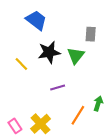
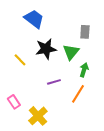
green arrow: (98, 104) -> (84, 70), moved
orange line: (78, 115) -> (78, 94), moved
pink rectangle: (15, 126) -> (14, 102), moved

